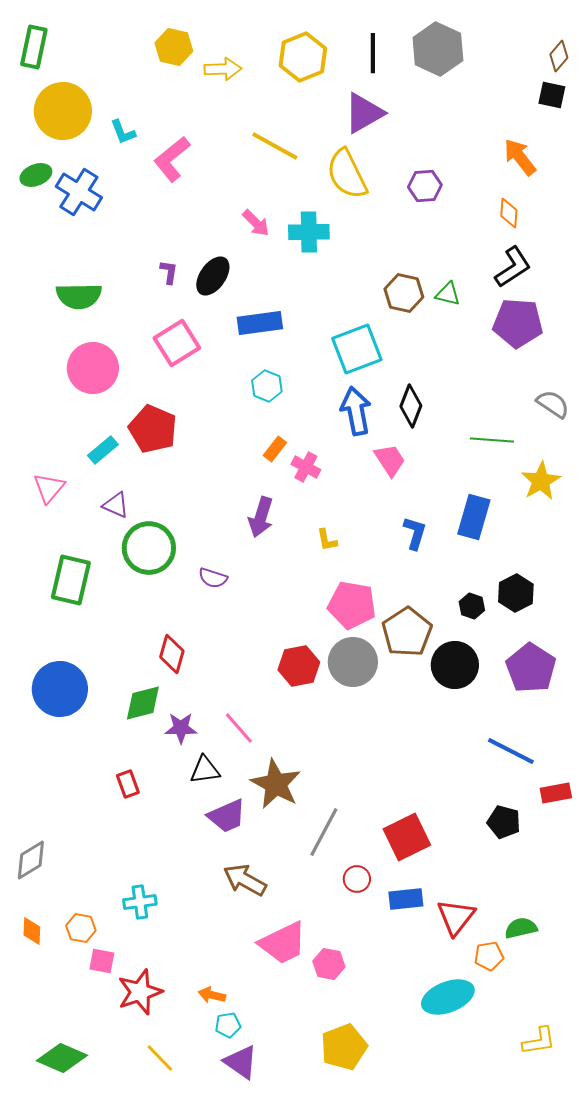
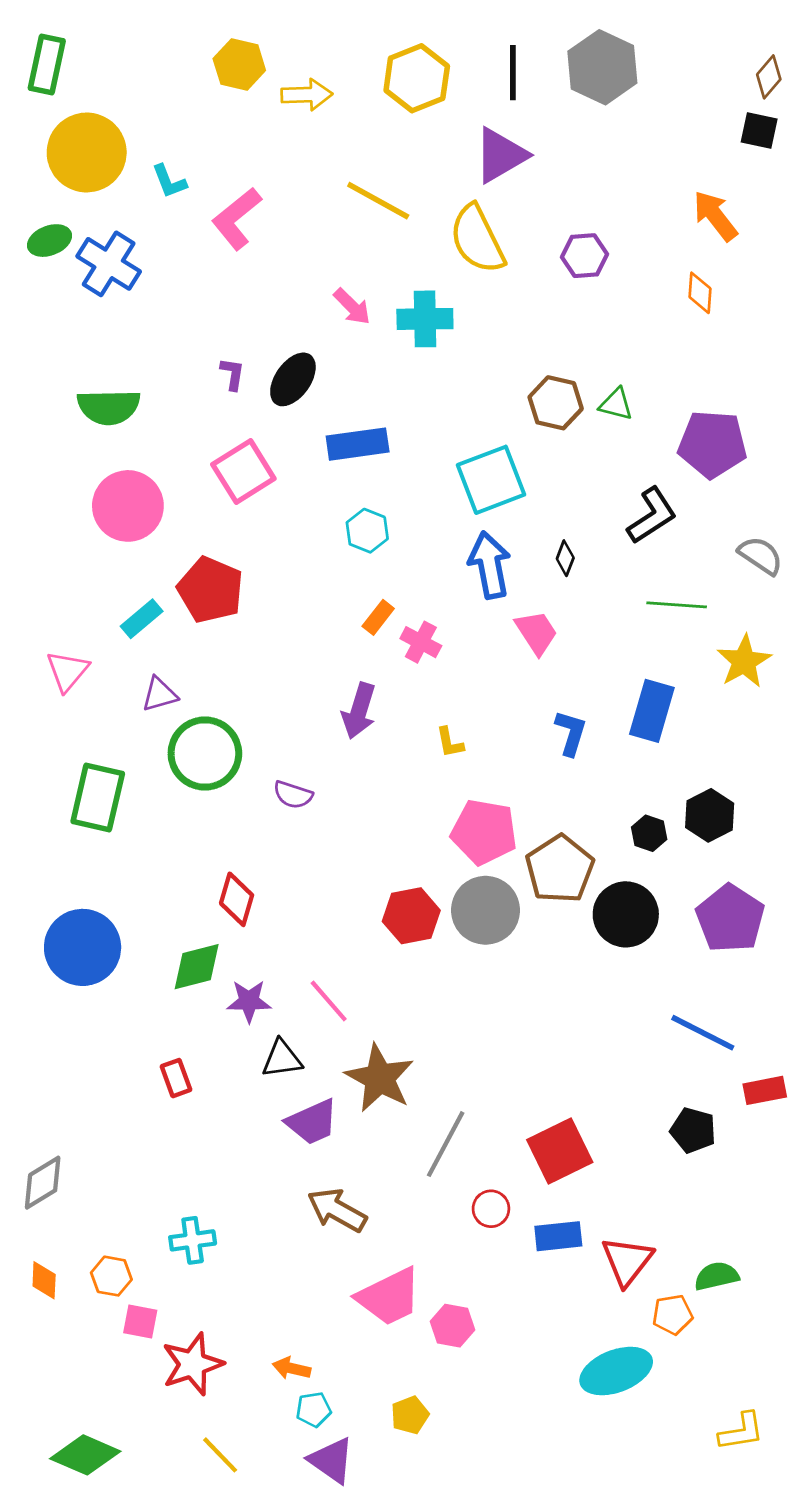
black L-shape: (513, 267) -> (652, 516), moved
black diamond: (411, 406) -> (565, 558), size x0.6
purple triangle: (116, 505) -> (160, 694), turned -40
yellow pentagon: (344, 1047) -> (410, 1415), moved, size x0.6

